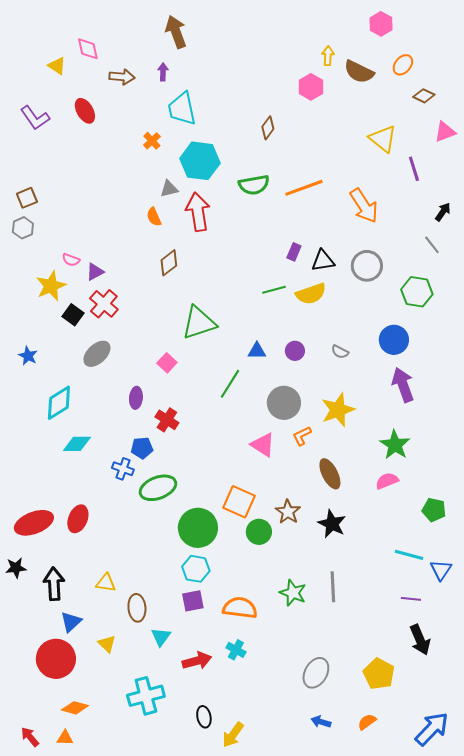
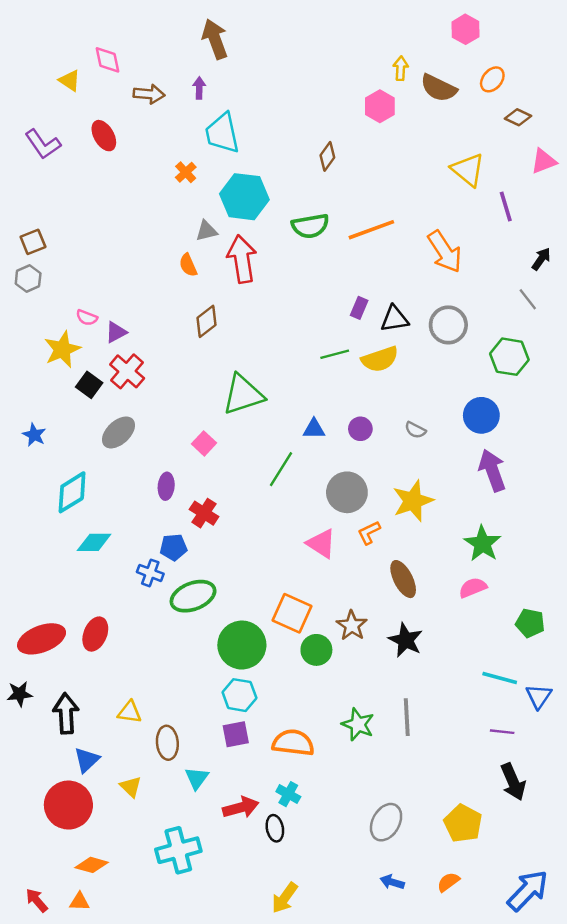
black ellipse: (204, 717) -> (275, 828), moved

